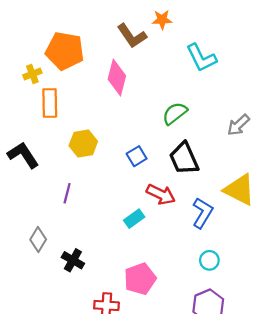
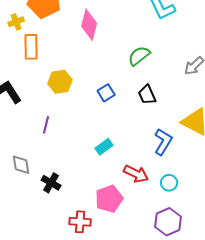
black trapezoid: (184, 159) -> (147, 95), size x0.7
red arrow: (161, 194) -> (136, 174), moved
gray diamond: (38, 239) -> (21, 165), turned -40

